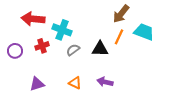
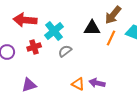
cyan cross: (62, 30) -> (54, 31), turned 30
black triangle: (100, 49) -> (92, 28), moved
orange triangle: (75, 83) -> (78, 84), moved

